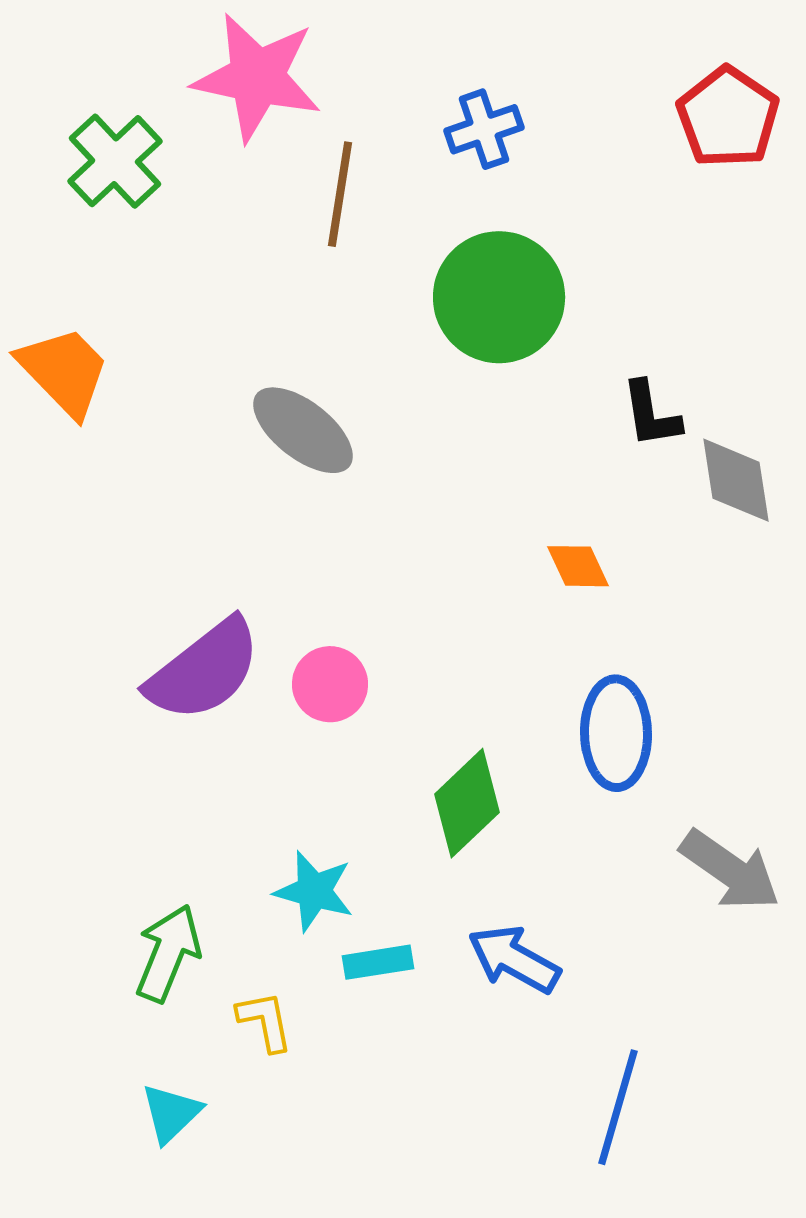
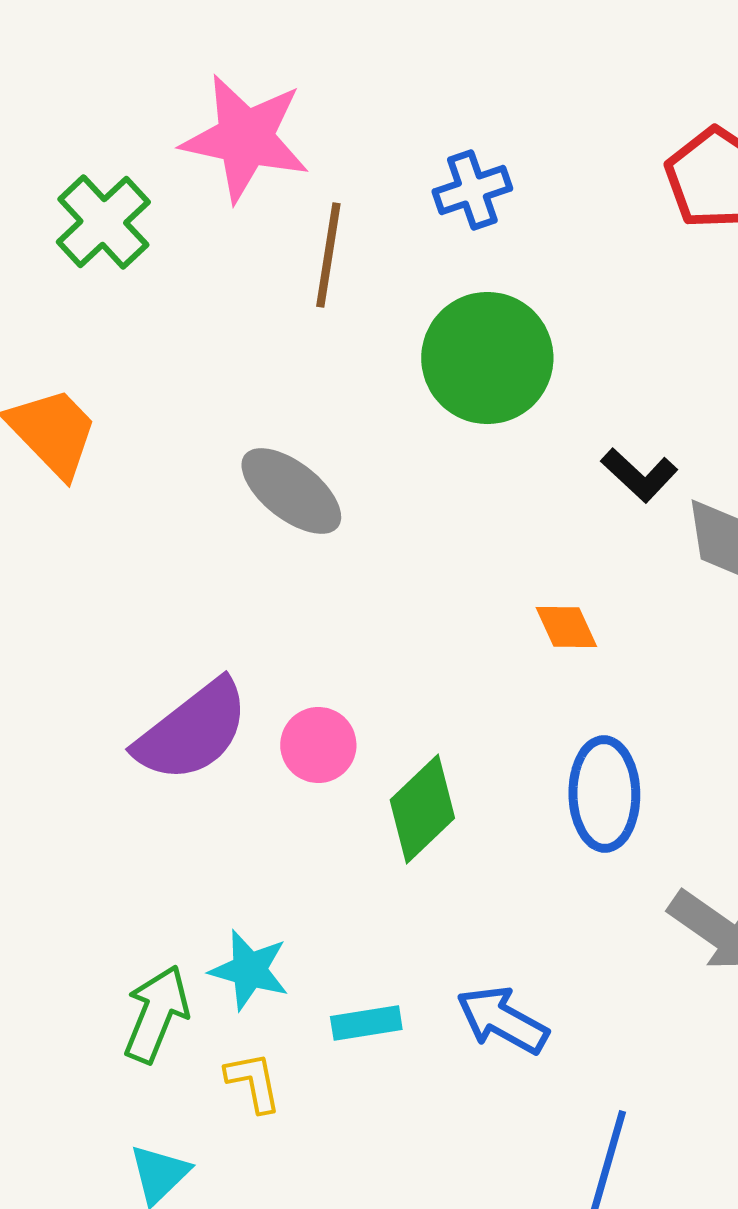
black L-shape: (651, 414) -> (639, 475), turned -38
green diamond: (467, 803) -> (422, 809), moved
cyan star: (314, 891) -> (249, 970), moved

